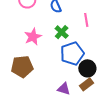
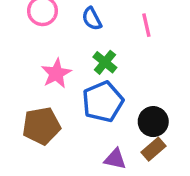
pink line: (86, 20) -> (146, 25), moved
blue pentagon: (72, 53) -> (103, 102), moved

